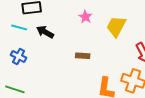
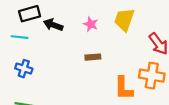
pink star: (85, 17) -> (91, 24), moved
black arrow: (45, 32) -> (53, 25), moved

